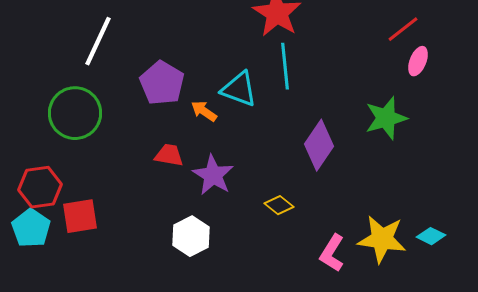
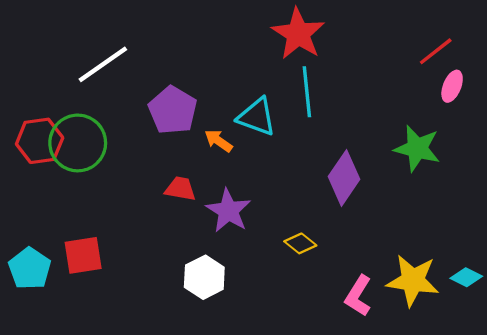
white line: (98, 41) -> (103, 64), turned 30
green star: (386, 118) -> (417, 148), turned 30
red hexagon: (40, 187) -> (40, 141), moved

